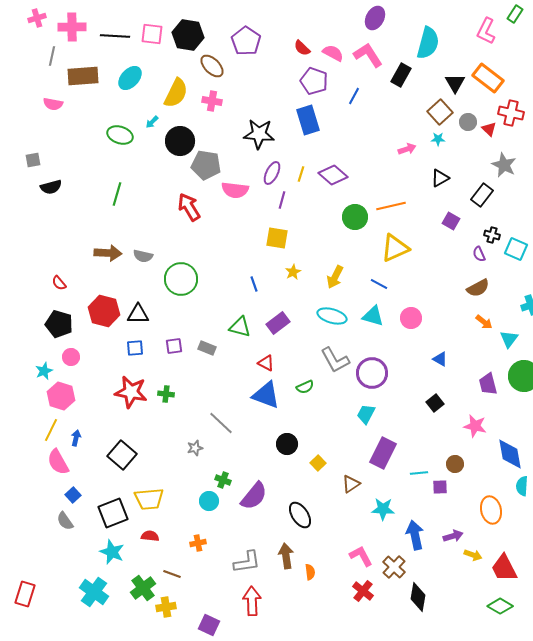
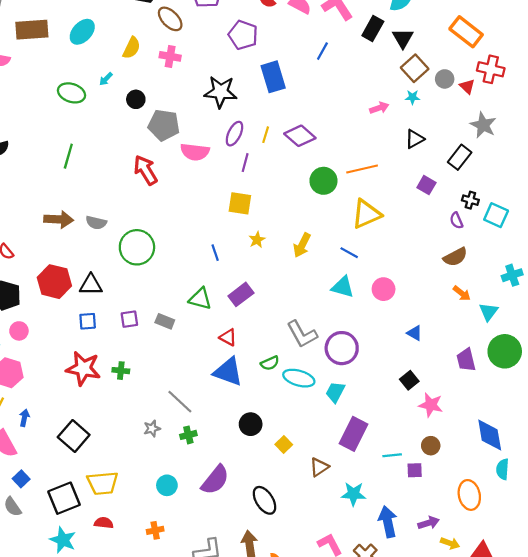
purple pentagon: (314, 81) -> (243, 35), moved
black triangle: (455, 83) -> (403, 38), moved
yellow semicircle: (176, 93) -> (132, 48), size x0.7
black circle: (180, 141) -> (136, 99), size x0.6
cyan ellipse: (332, 316) -> (299, 378), moved
pink star: (475, 426) -> (431, 405), moved
green cross: (223, 480) -> (188, 435), moved, turned -35

